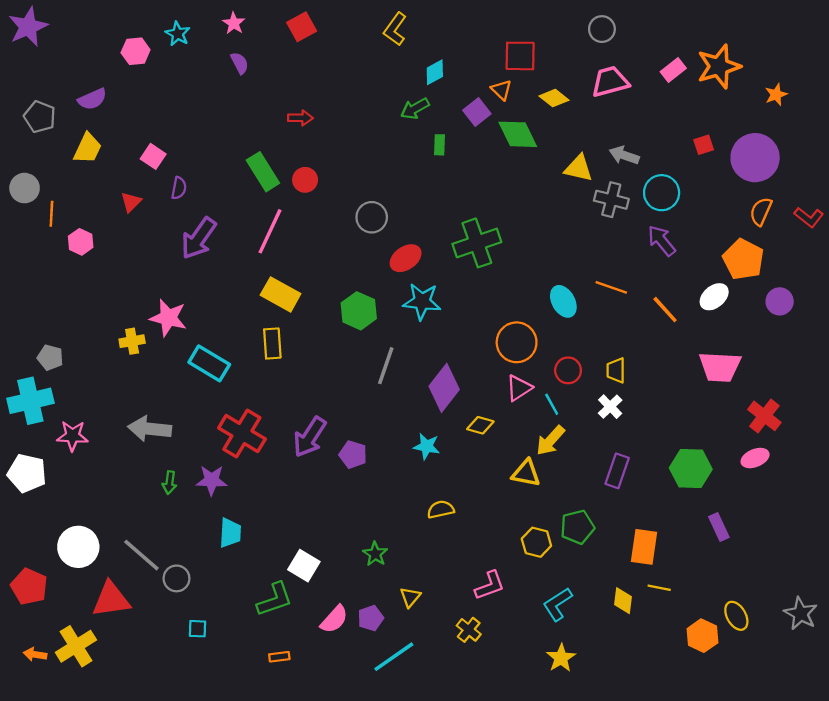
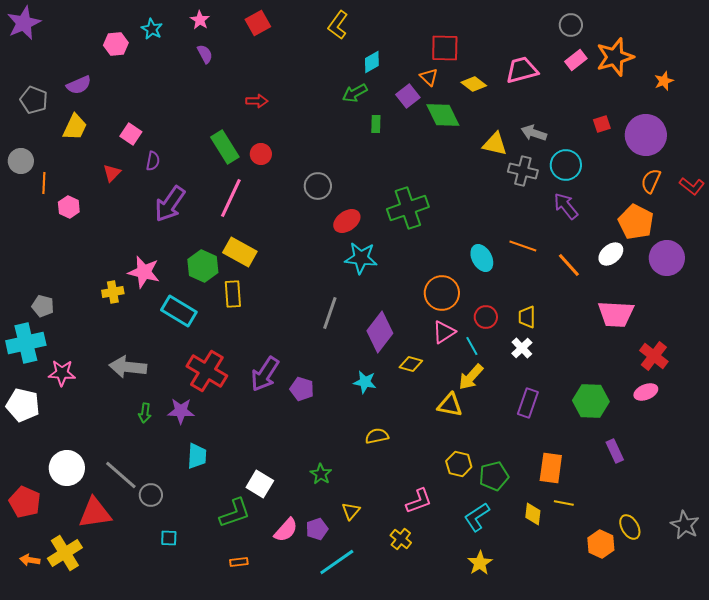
gray circle: (602, 29) -> (571, 25), moved
purple circle: (780, 301) -> (667, 258), size x1.5
green hexagon: (359, 311) -> (203, 266), moved
green pentagon: (577, 527) -> (494, 476), moved

